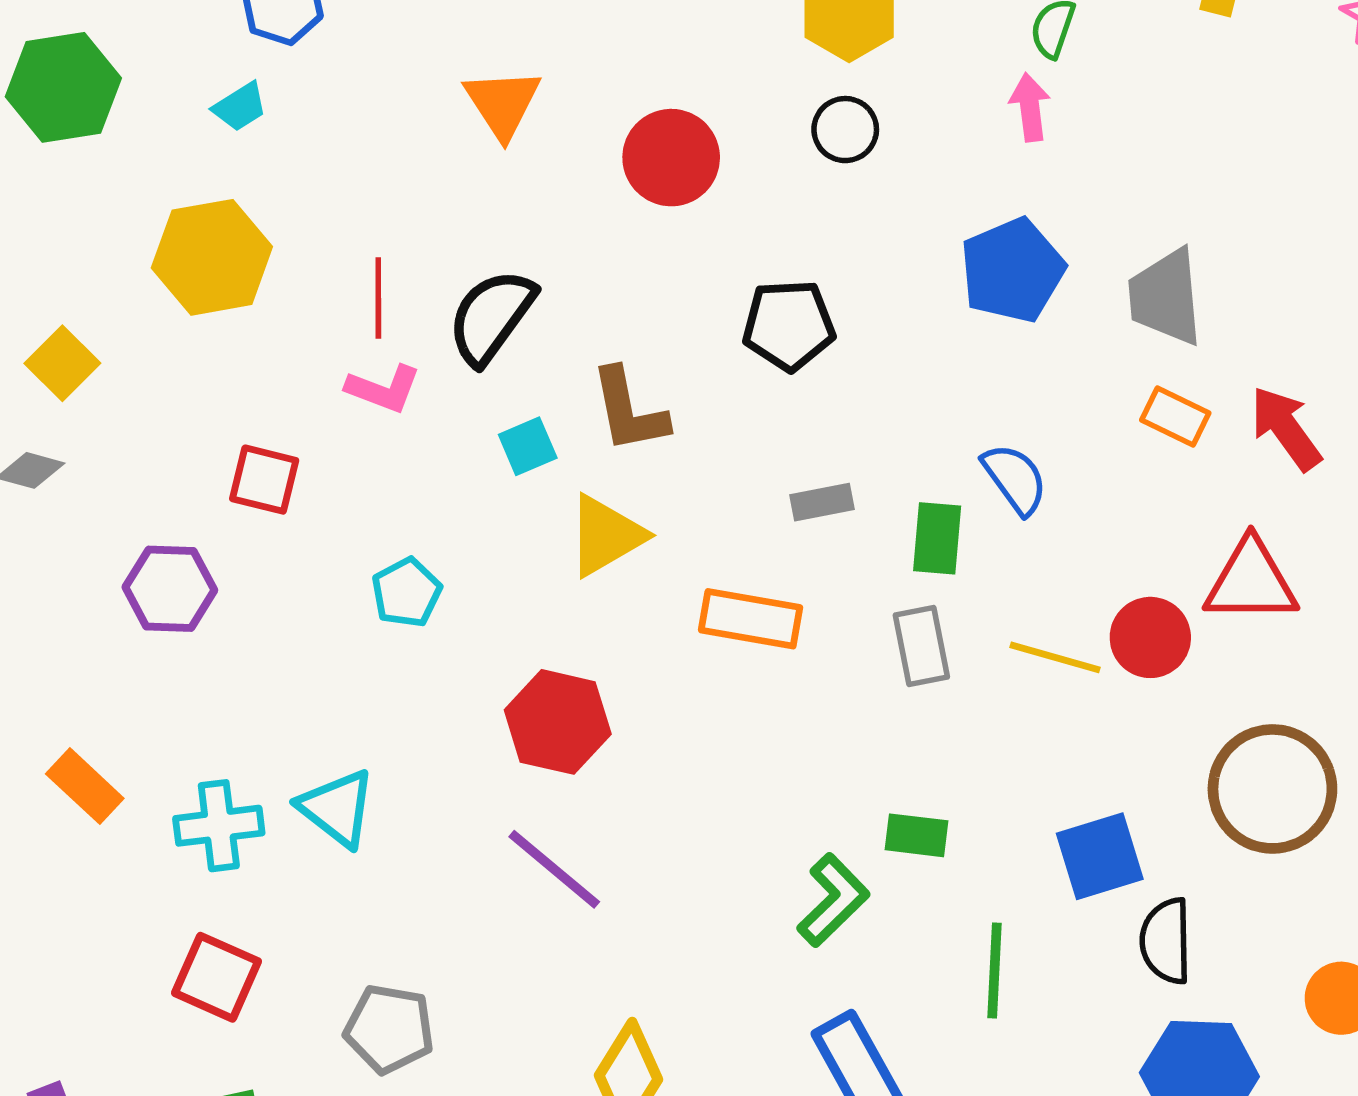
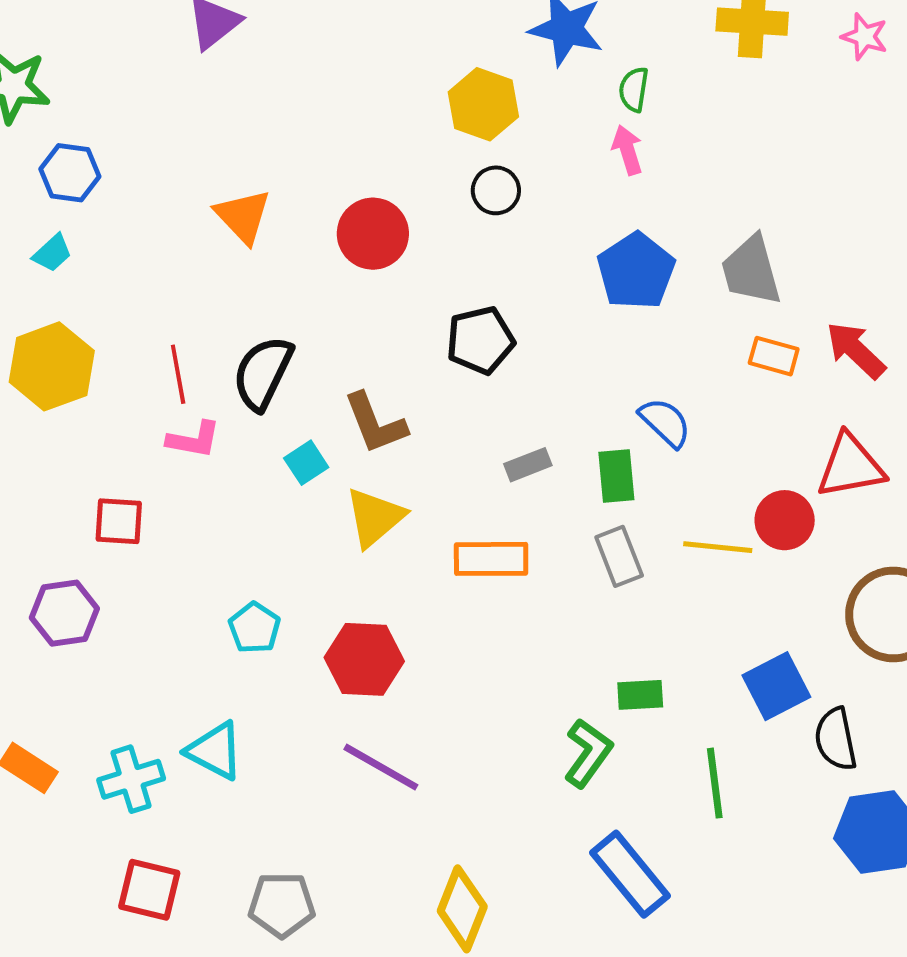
cyan pentagon: (406, 592) -> (255, 628), moved

